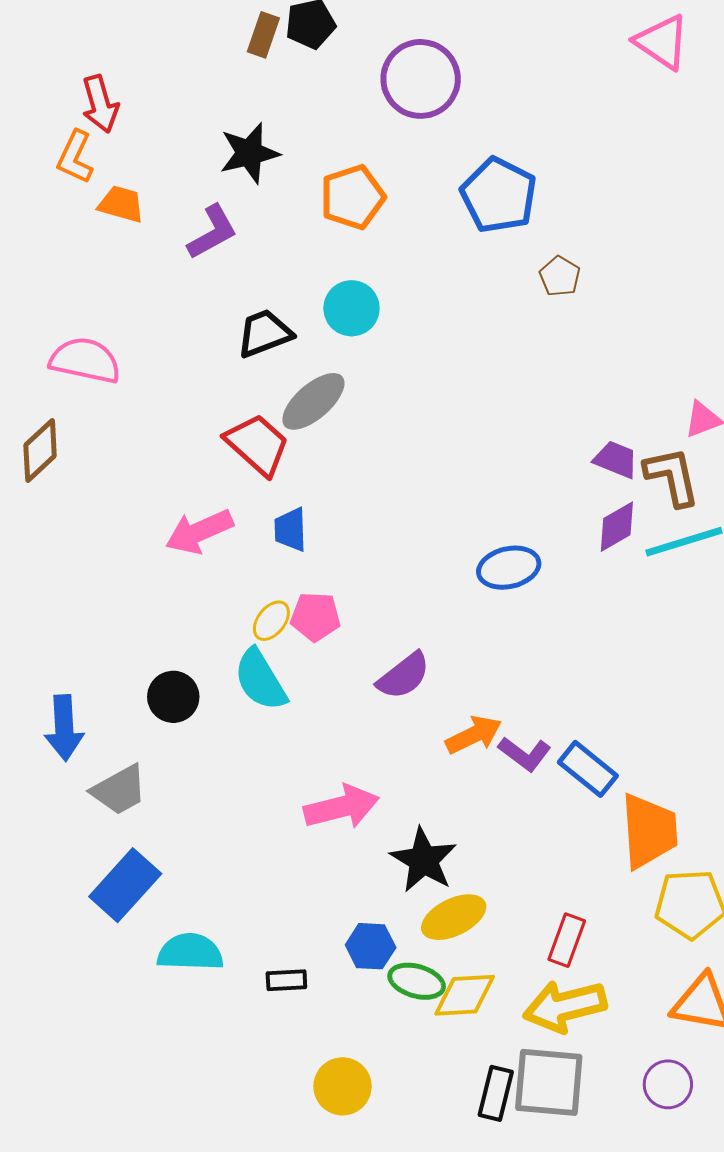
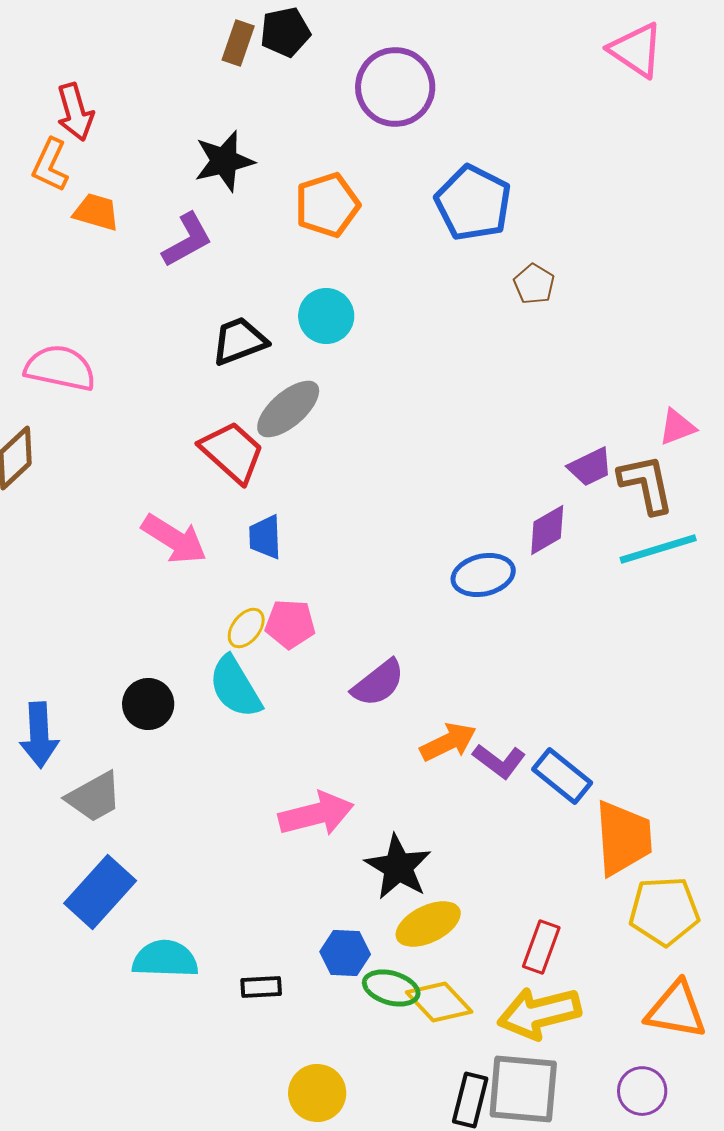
purple trapezoid: (616, 459) -> (590, 467), turned 132
purple diamond: (617, 527) -> (547, 530), moved
pink arrow: (199, 532) -> (174, 539), turned -124
yellow diamond: (465, 995) -> (439, 1002), turned 50

